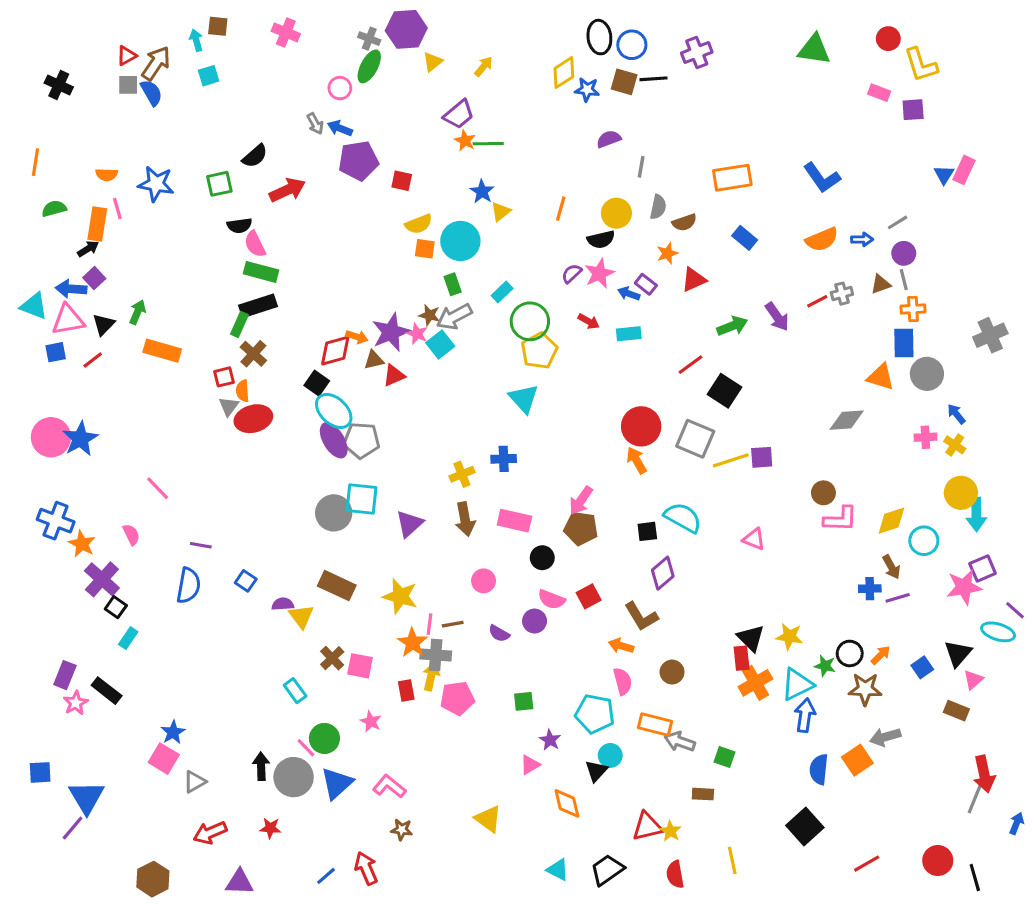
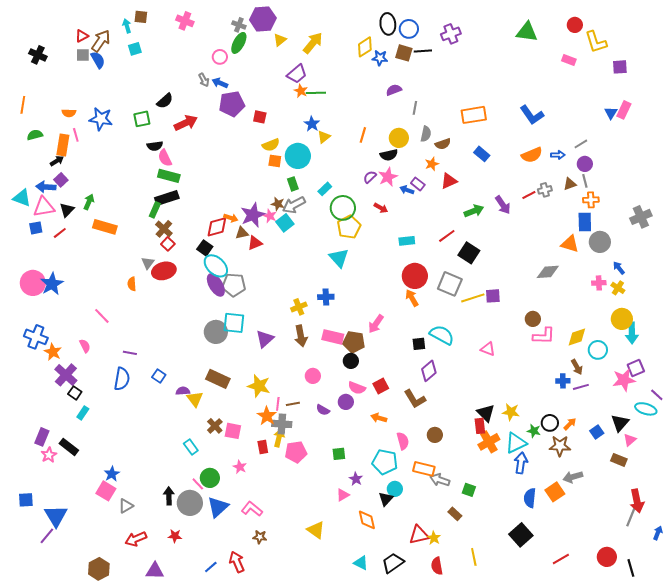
yellow arrow: (484, 66) -> (313, 43), size x1.6
purple square: (913, 110) -> (620, 67), moved
cyan rectangle: (629, 334) -> (407, 241), moved
red square: (224, 377) -> (168, 244), moved, turned -32
orange semicircle: (243, 391) -> (132, 284), moved
brown pentagon: (581, 528) -> (354, 342), moved
orange arrow: (621, 646) -> (379, 418), moved
brown rectangle: (703, 794) -> (455, 514), turned 40

